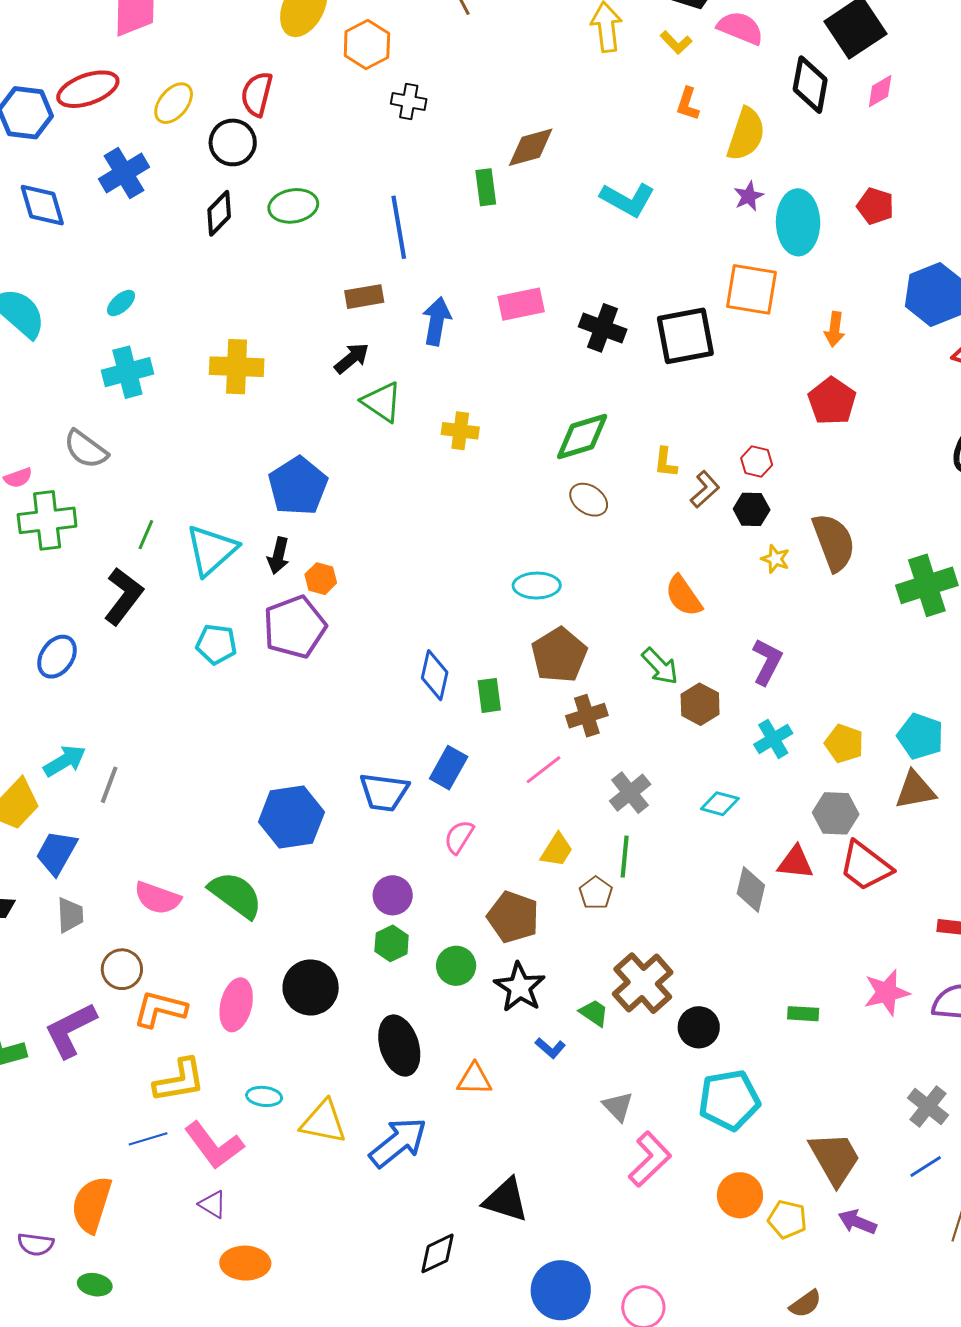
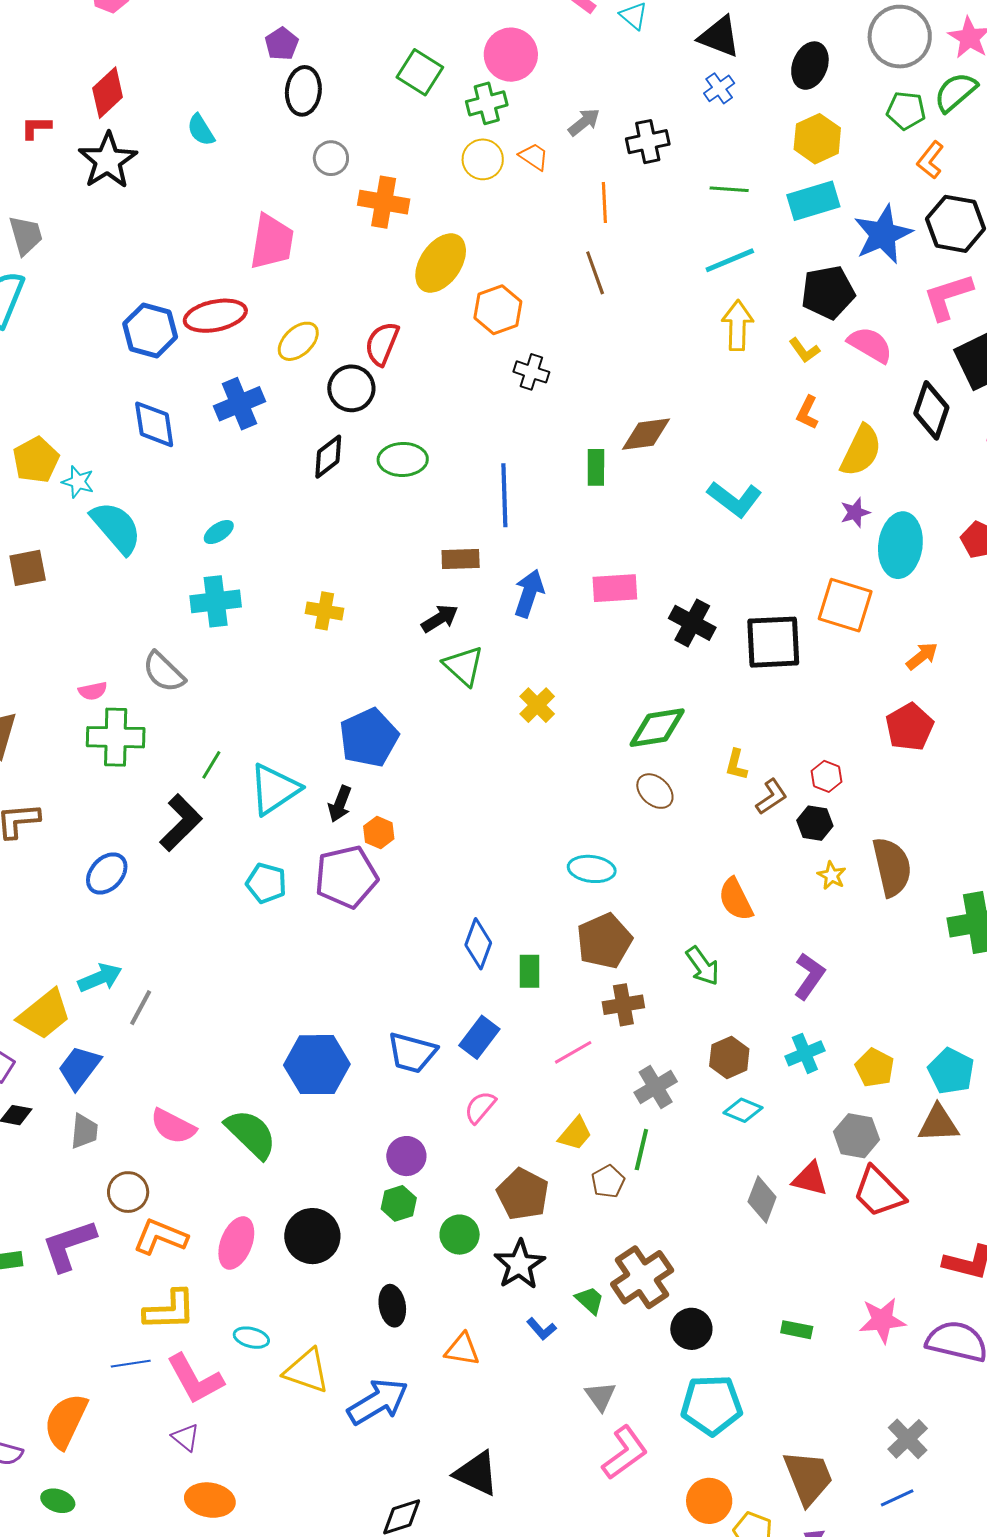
orange arrow: (835, 329) -> (922, 656), turned -144
yellow cross: (237, 367) -> (324, 611), size x0.7
yellow cross: (460, 431) -> (537, 705), turned 30
brown hexagon: (700, 704) -> (729, 1057), moved
black ellipse: (399, 1046) -> (392, 1306), size x0.7

